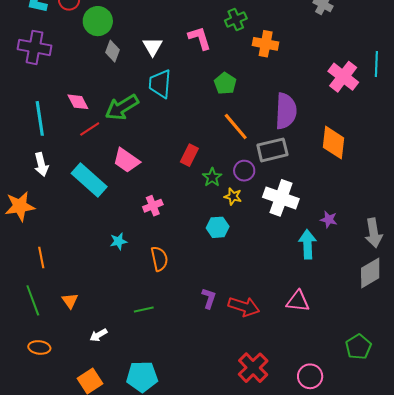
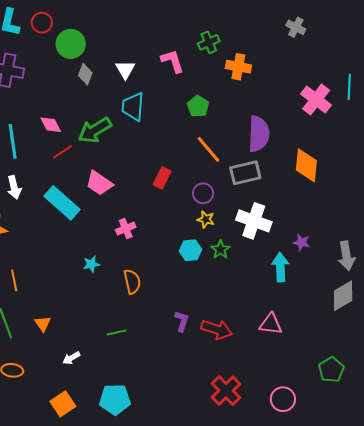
purple circle: (244, 171) -> (203, 193), moved
green star: (212, 177) -> (220, 250), moved

